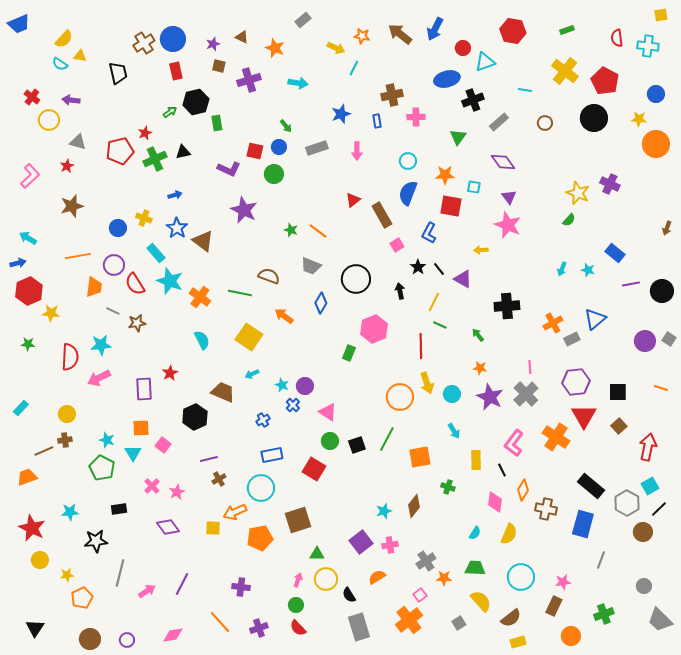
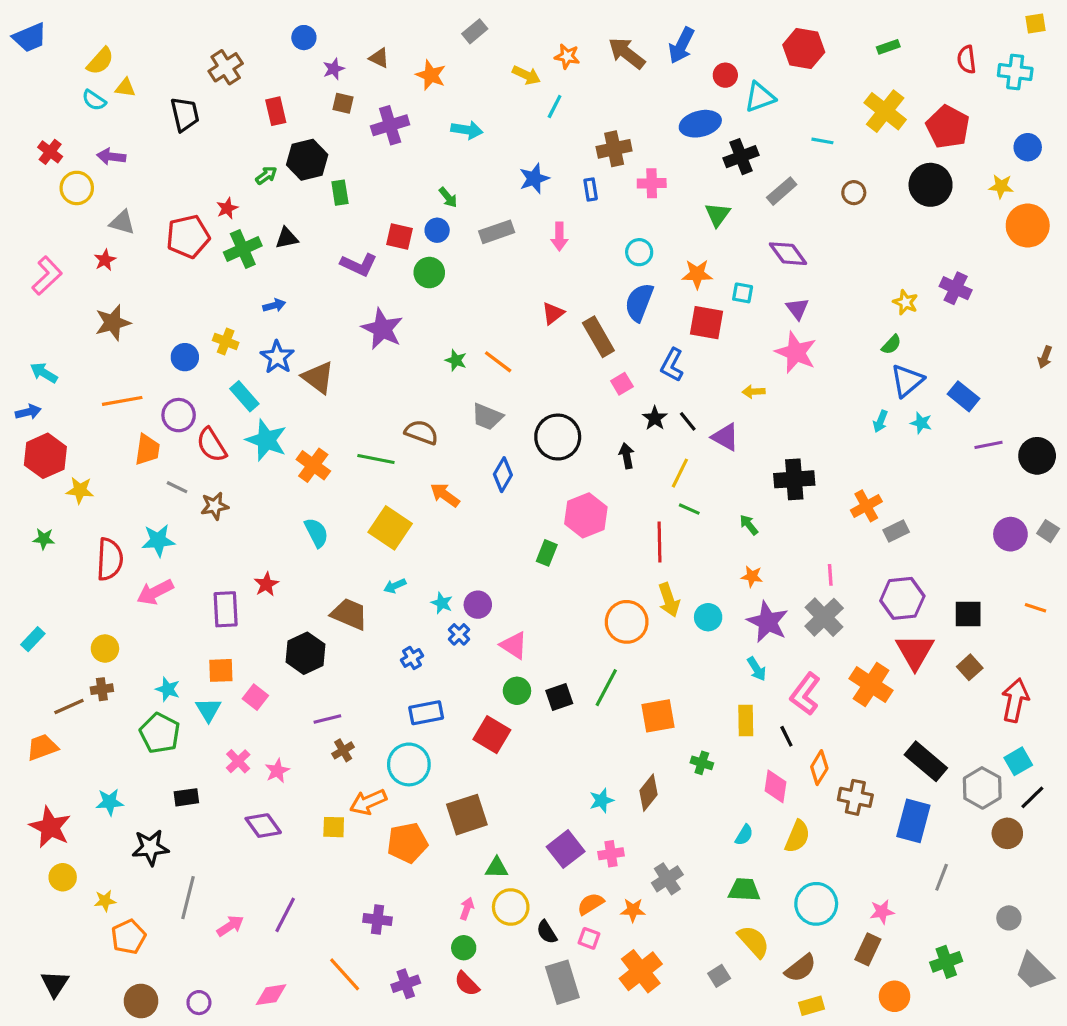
blue circle: (173, 39) -> (304, 38), moved, size x0.6
yellow star: (578, 193) -> (905, 302), size x0.7
blue triangle: (595, 319) -> (907, 381), moved
cyan arrow: (454, 431) -> (757, 669), moved
orange star: (444, 578) -> (633, 910), moved
pink square: (420, 595) -> (589, 938), moved, turned -32

